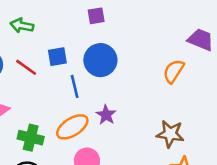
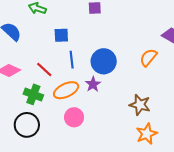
blue circle: (100, 60) -> (104, 61), moved
red line: (26, 67) -> (44, 70), moved

